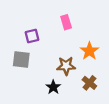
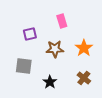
gray square: (21, 59) -> (24, 66), moved
brown star: (66, 66) -> (55, 49), moved

